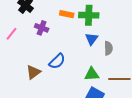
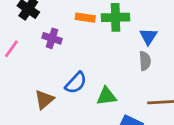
blue triangle: (92, 39) -> (148, 36), moved
green triangle: (92, 74) -> (106, 96), moved

